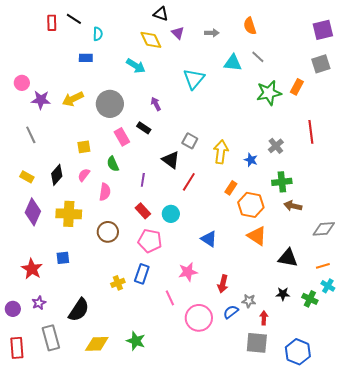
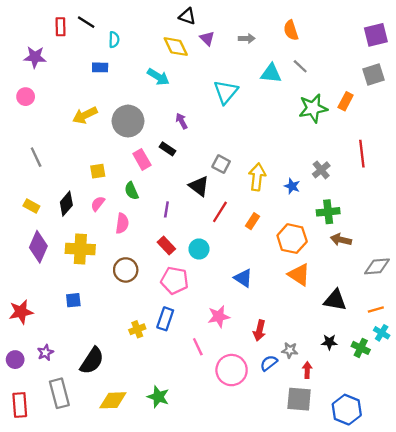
purple star: (41, 100) -> (35, 57), moved
orange rectangle: (231, 188) -> (253, 221), moved
red star: (32, 269) -> (21, 312), moved, turned 30

